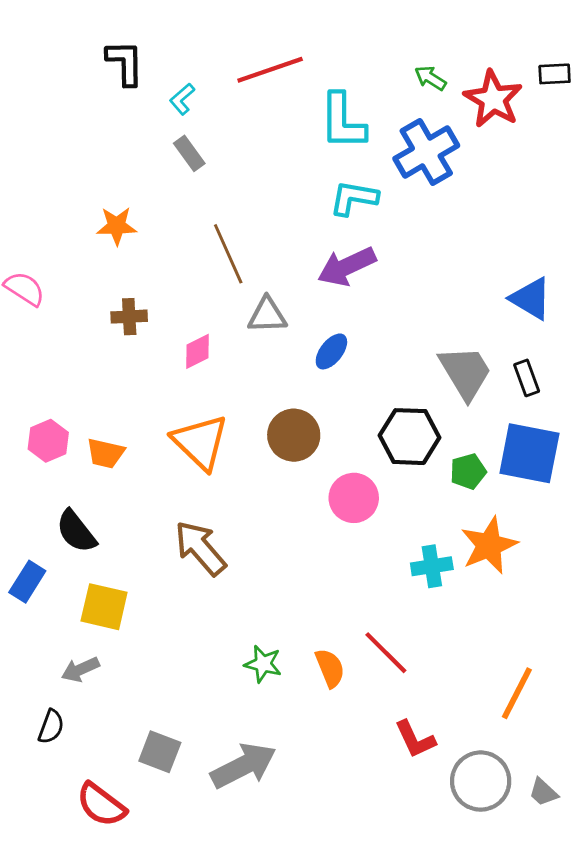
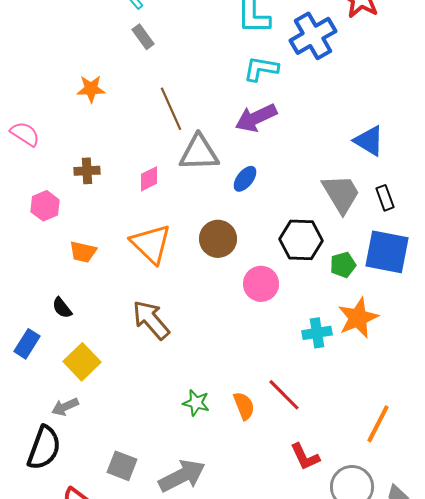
blue triangle: (531, 298) -> (369, 141), moved
gray triangle: (267, 315) -> (199, 153), size x1.4
brown cross: (129, 317) -> (87, 171), moved
pink hexagon: (48, 441) -> (45, 206), moved
black semicircle: (76, 531) -> (62, 308), size x0.7
yellow square: (104, 607) -> (82, 362), turned 33
black semicircle: (51, 727) -> (44, 448), size x1.8

